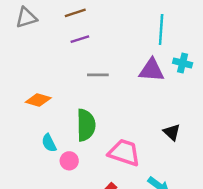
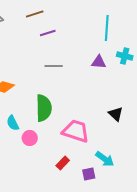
purple line: (80, 39) -> (48, 33), moved
purple triangle: (152, 70) -> (99, 62), size x0.7

